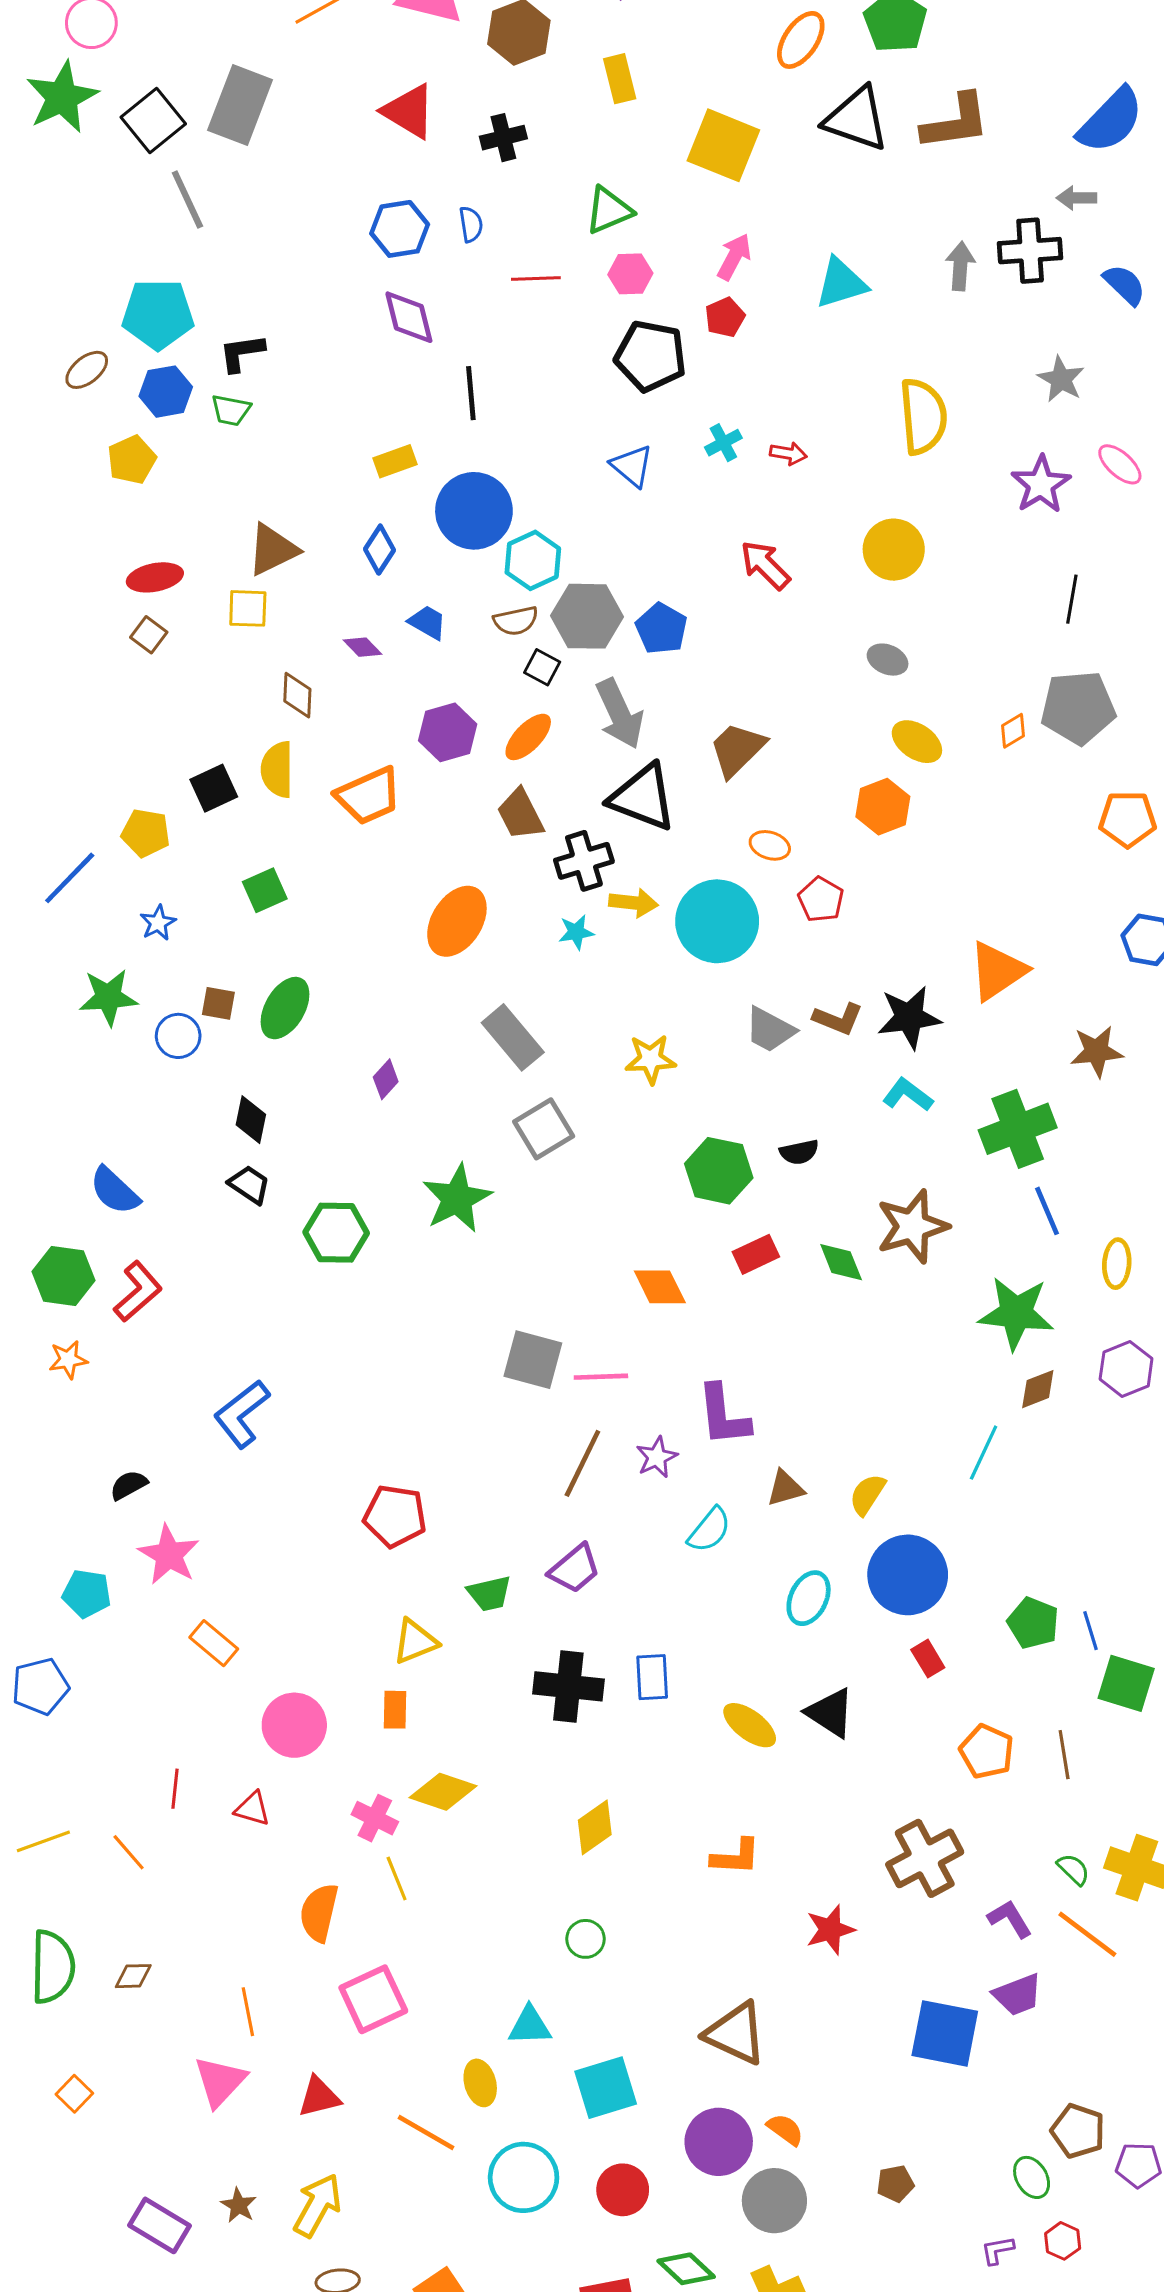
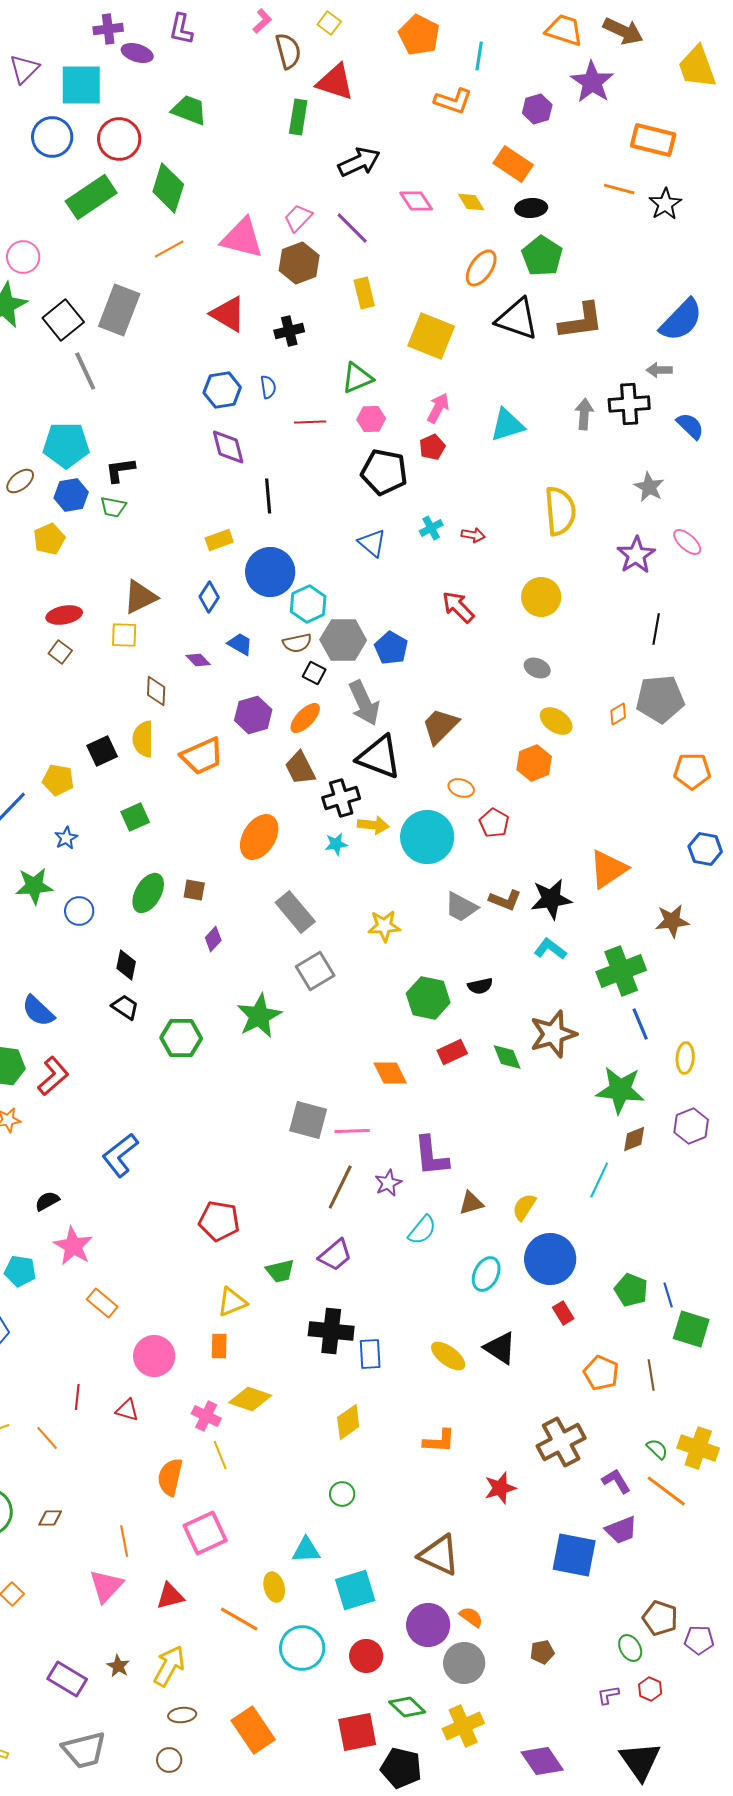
brown square: (218, 1003) -> (194, 890), moved
blue rectangle: (652, 1677) -> (370, 1354), moved

